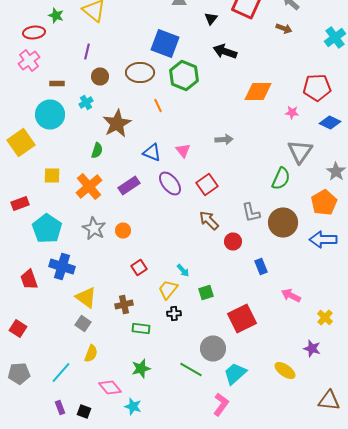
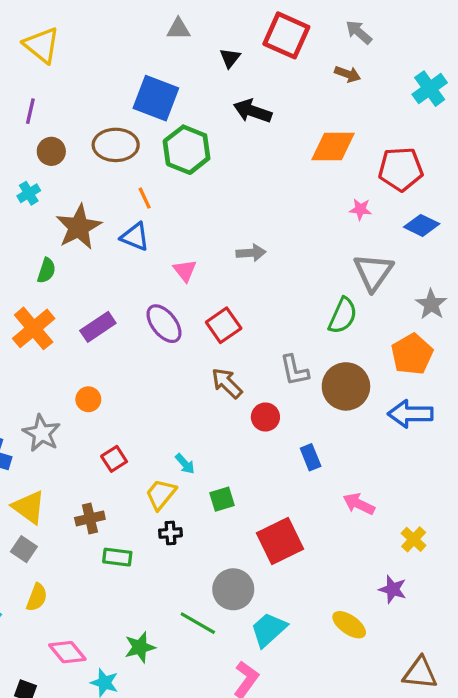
orange diamond: (258, 92) -> (333, 147), moved
blue triangle: (152, 152) -> (135, 237), moved
gray star: (94, 228) -> (42, 433), moved
green star: (141, 368) -> (140, 647), moved

